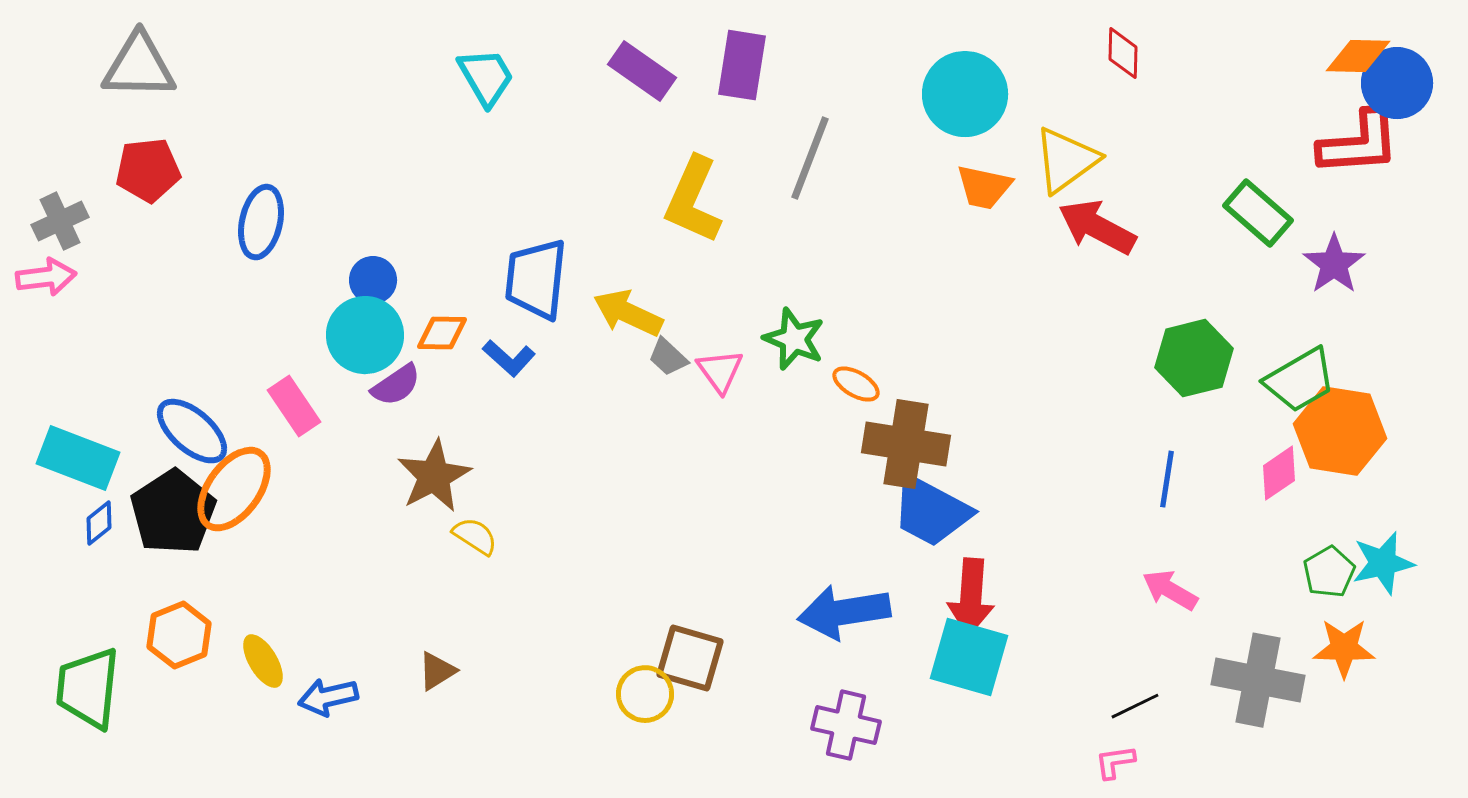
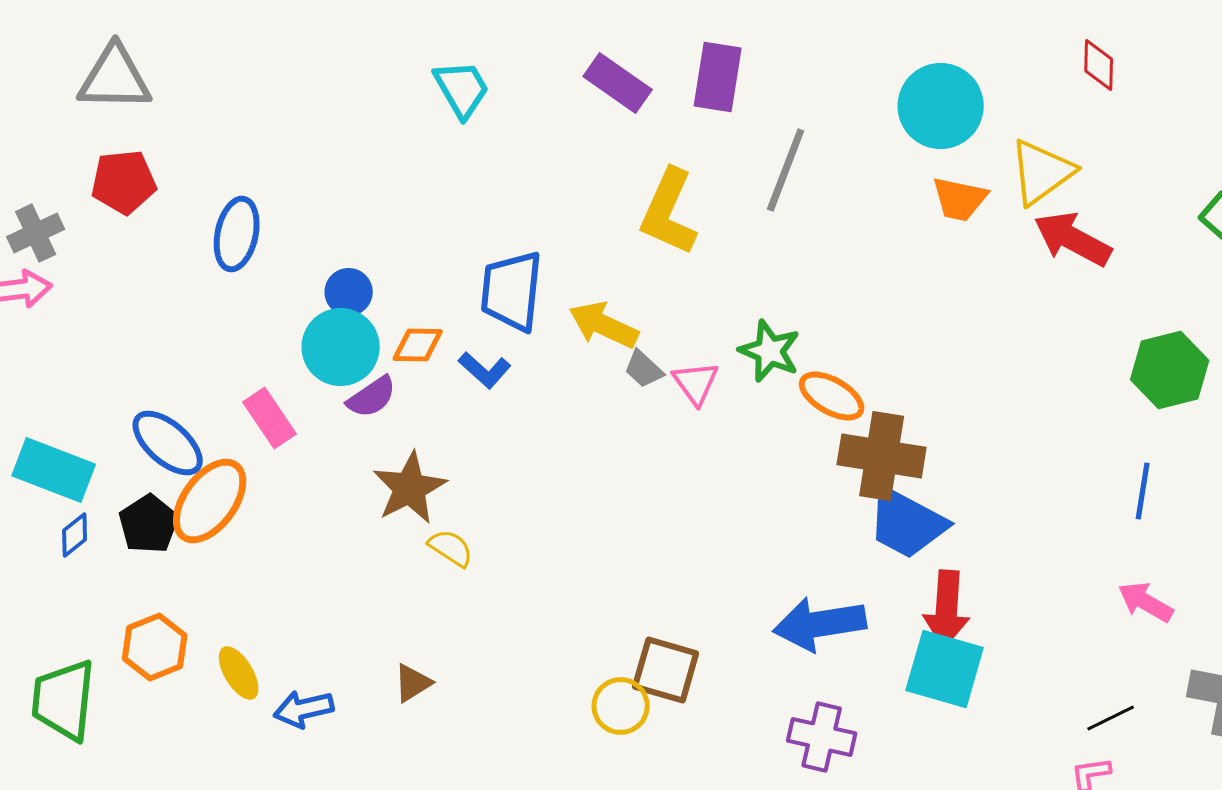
orange ellipse: (856, 384) -> (832, 396), size x1.4
black pentagon: (173, 512) -> (149, 524), size x0.7

